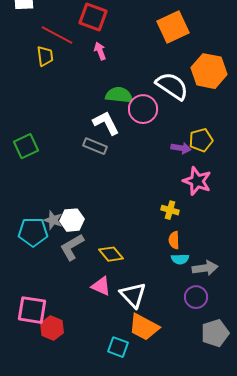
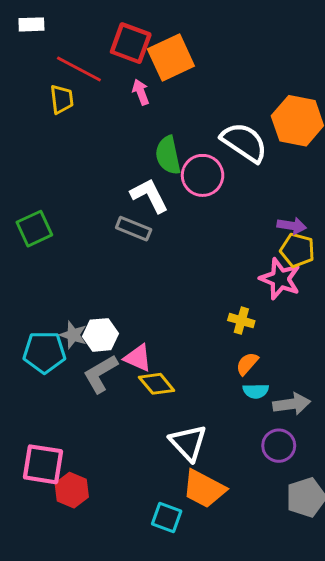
orange square: (173, 27) -> (171, 58), moved
green semicircle: (119, 95) -> (168, 155), turned -108
yellow pentagon: (201, 140) -> (297, 250), moved, turned 30
purple arrow: (181, 148) -> (292, 226), moved
orange semicircle: (174, 240) -> (247, 364), turned 42
pink triangle: (101, 286) -> (138, 358), moved

